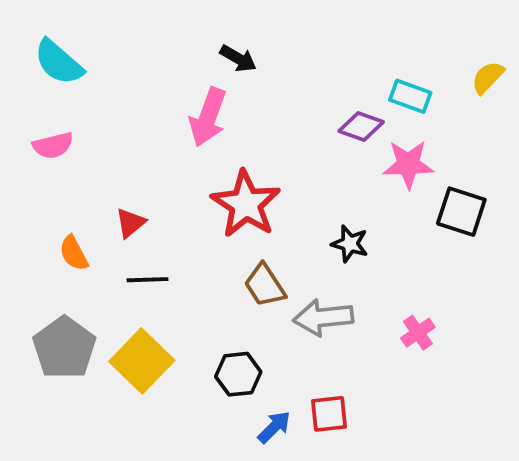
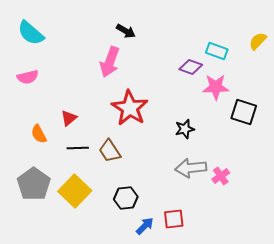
black star: (350, 244) -> (185, 129), turned -30
brown trapezoid: (265, 285) -> (110, 151), moved
gray arrow: (323, 317) -> (191, 168), moved

